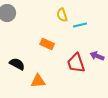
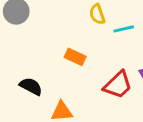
red trapezoid: (76, 63) -> (118, 85), turned -115

